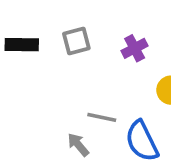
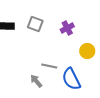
gray square: (76, 41) -> (35, 24), turned 35

